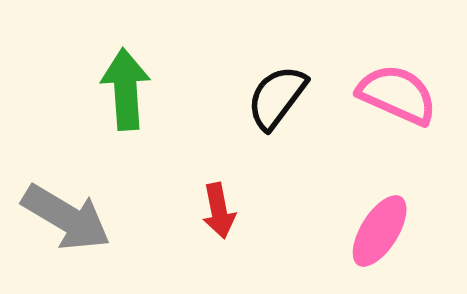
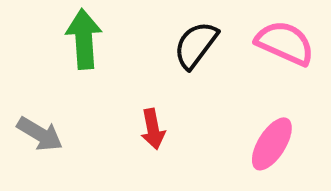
gray arrow: (66, 217) -> (40, 134), size x0.7

